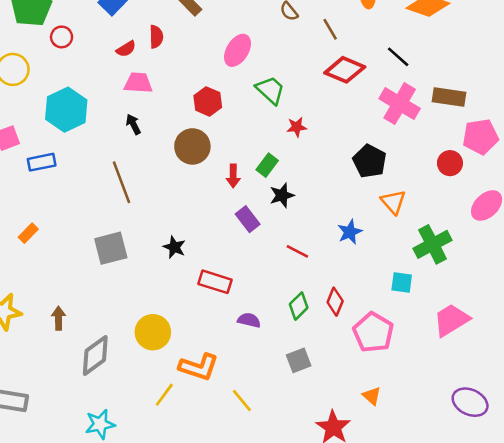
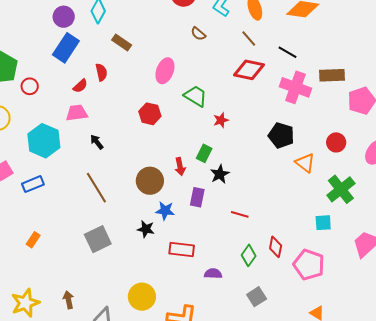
brown line: (330, 29) -> (249, 38), moved
pink trapezoid: (138, 83) -> (77, 113), moved
brown circle: (192, 146) -> (150, 181), moved
red circle: (450, 163) -> (336, 142), moved
purple rectangle: (248, 219) -> (197, 197), turned 60
blue star: (350, 232) -> (165, 211), moved, turned -30

